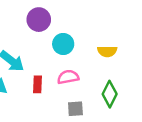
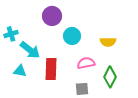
pink semicircle: (68, 77) -> (86, 63), moved
red rectangle: (38, 84) -> (51, 69), size x1.5

